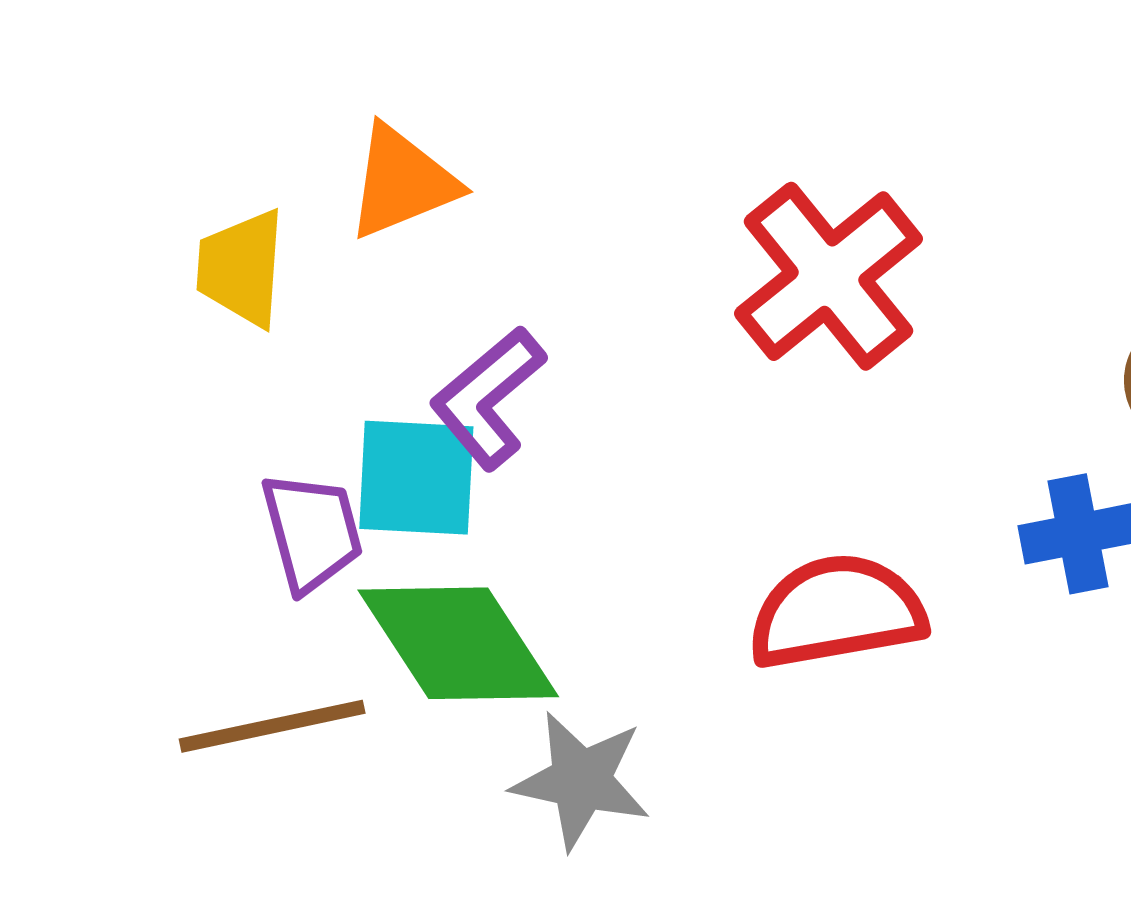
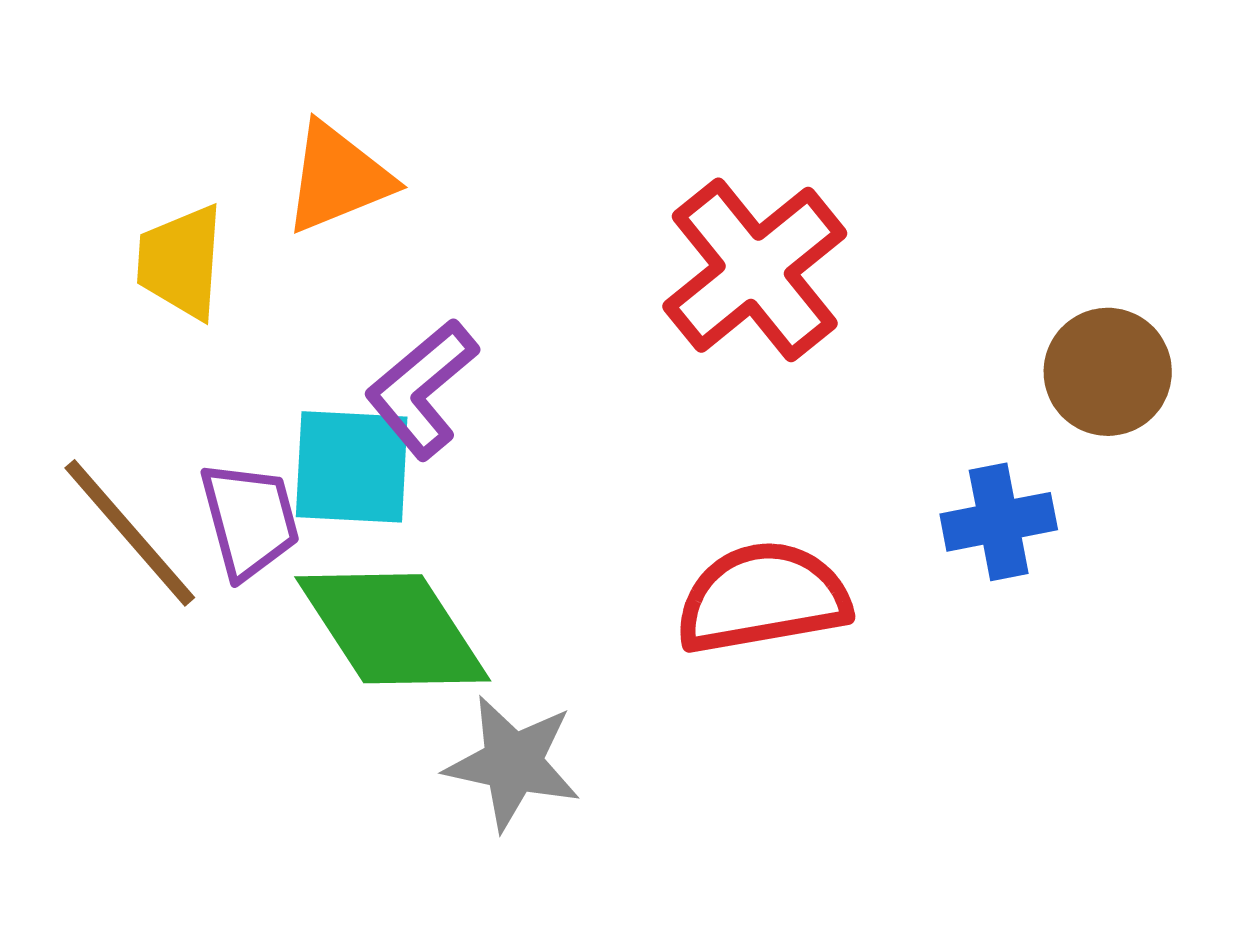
brown line: (272, 726) -> (130, 533), moved, turned 61

